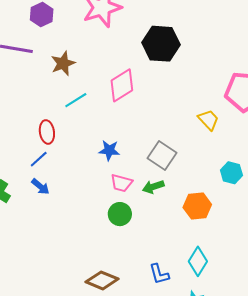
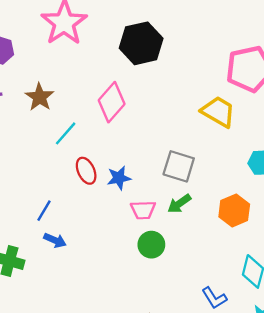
yellow trapezoid: (208, 120) -> (218, 112), size x1.4
red ellipse: (47, 132) -> (86, 171), moved

